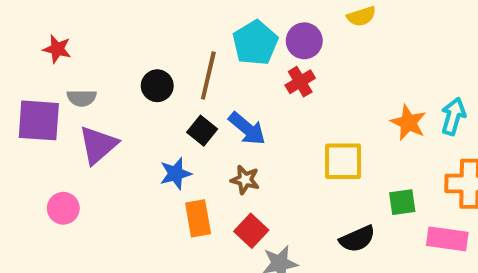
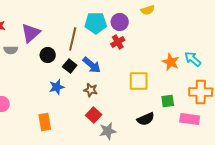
cyan pentagon: (255, 43) -> (96, 23), turned 30
black circle: (157, 86) -> (48, 55), moved
cyan arrow: (453, 116) -> (193, 59), turned -66
purple triangle: (98, 145) -> (31, 33), moved
orange rectangle: (198, 218) -> (45, 122), moved

